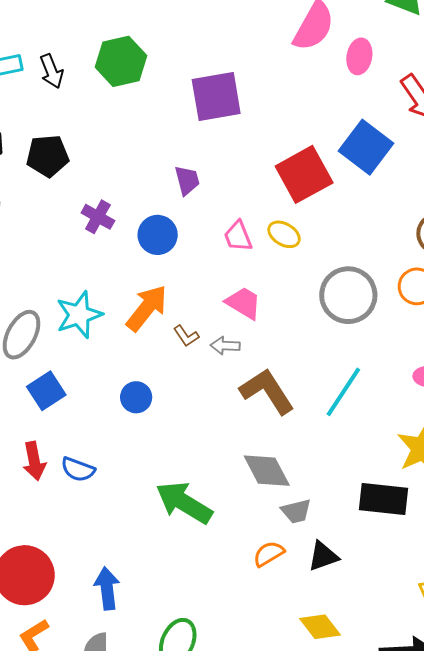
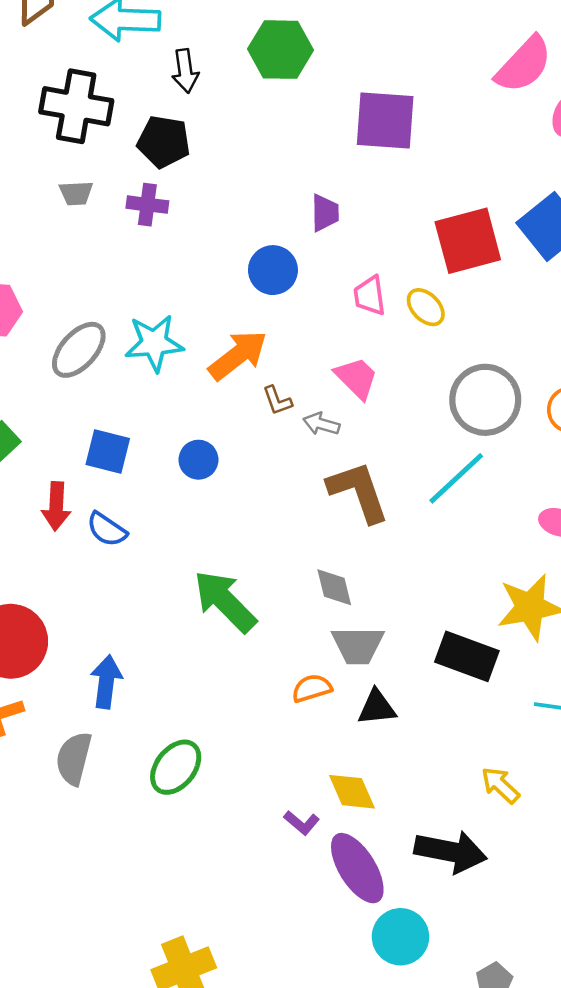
black arrow: (52, 71) -> (185, 71), moved
purple cross: (98, 217) -> (147, 205), moved, turned -36
blue square: (46, 391) -> (108, 451), moved, turned 33
cyan line: (343, 392) -> (456, 478), moved
gray diamond: (267, 471) -> (334, 587), size x0.7
gray trapezoid: (296, 511) -> (358, 645), size x1.4

